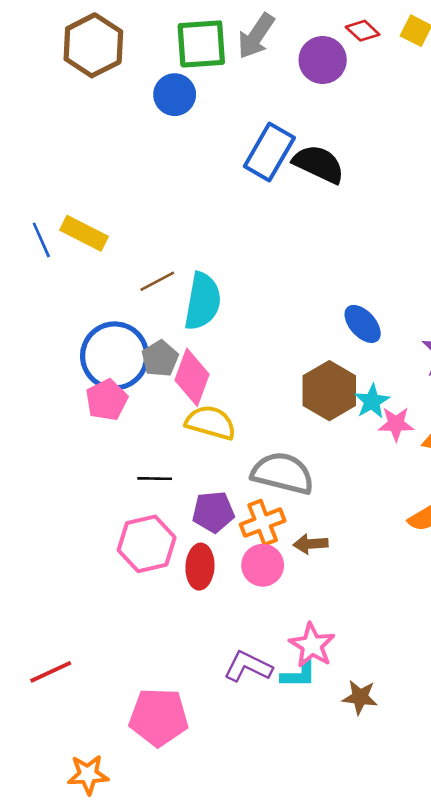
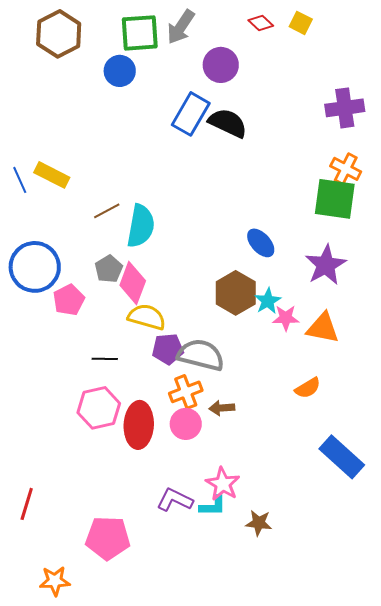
purple circle: (323, 60) -> (221, 65), moved
blue circle: (115, 356) -> (35, 267), moved
purple pentagon: (213, 512) -> (168, 349), moved
red ellipse: (200, 567) -> (139, 425), size x1.4
red line: (51, 672) -> (27, 504), turned -48

